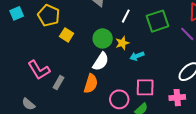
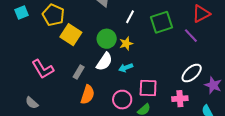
yellow square: (67, 35) -> (71, 35), size x1.5
cyan arrow: (137, 56) -> (126, 68), moved
gray rectangle: (59, 83) -> (79, 72), moved
orange semicircle: (91, 84) -> (88, 95), moved

